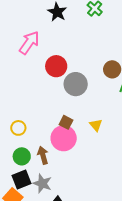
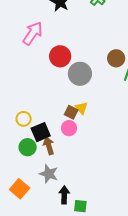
yellow triangle: (96, 125) -> (81, 108), moved
pink circle: (64, 138) -> (69, 128), size x0.6
black square: (22, 179) -> (41, 132), moved

